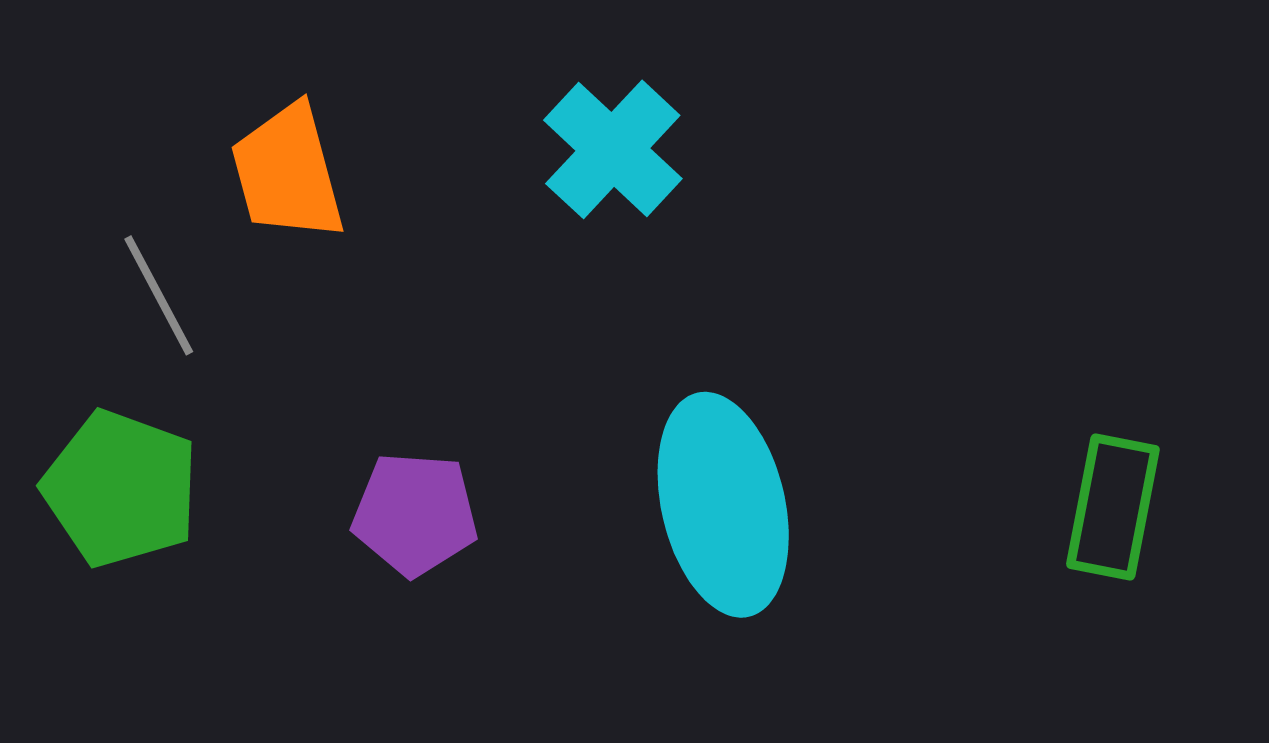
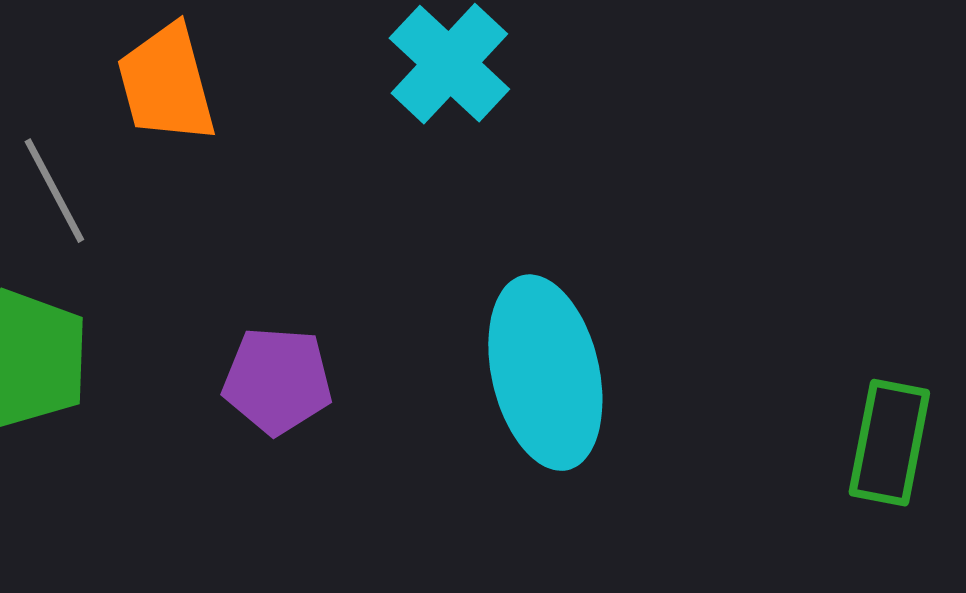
green rectangle: (1113, 507) -> (889, 443), moved

